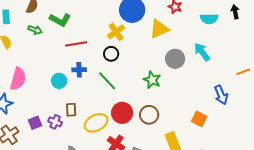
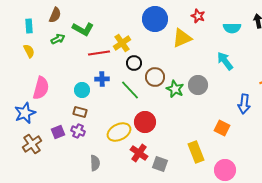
green arrow: (35, 30) -> (58, 39), turned -48
yellow cross: (116, 32) -> (122, 43), moved
gray circle: (175, 59) -> (198, 85), moved
blue arrow: (221, 95) -> (244, 104), turned 30
brown rectangle: (71, 110) -> (80, 112), moved, turned -72
brown circle: (149, 115) -> (155, 77), moved

